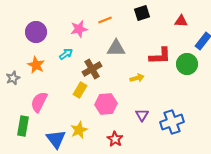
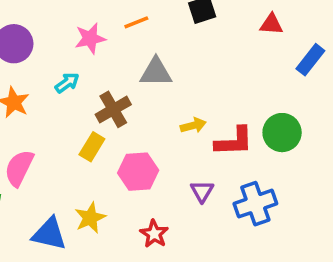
red L-shape: (160, 56) -> (234, 141), moved
green circle: (187, 64) -> (282, 133), moved
blue triangle: (56, 139) -> (49, 234), turned -40

